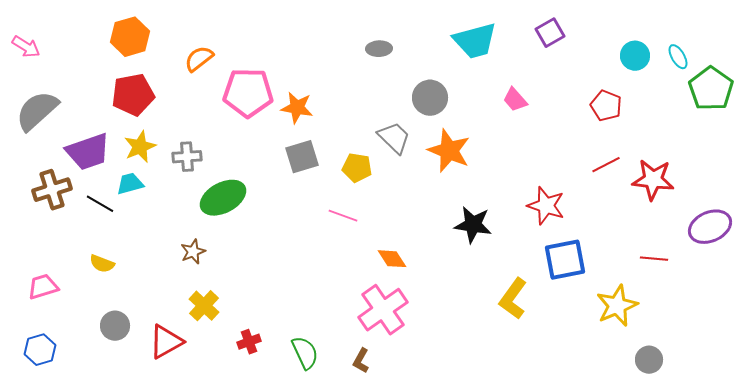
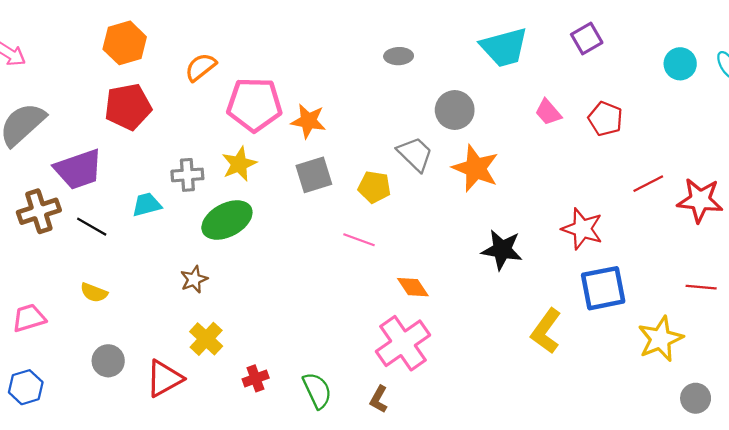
red pentagon: (606, 106) -> (605, 119), moved
yellow star: (140, 147) -> (239, 164), moved
cyan trapezoid: (130, 184) -> (147, 205), moved

